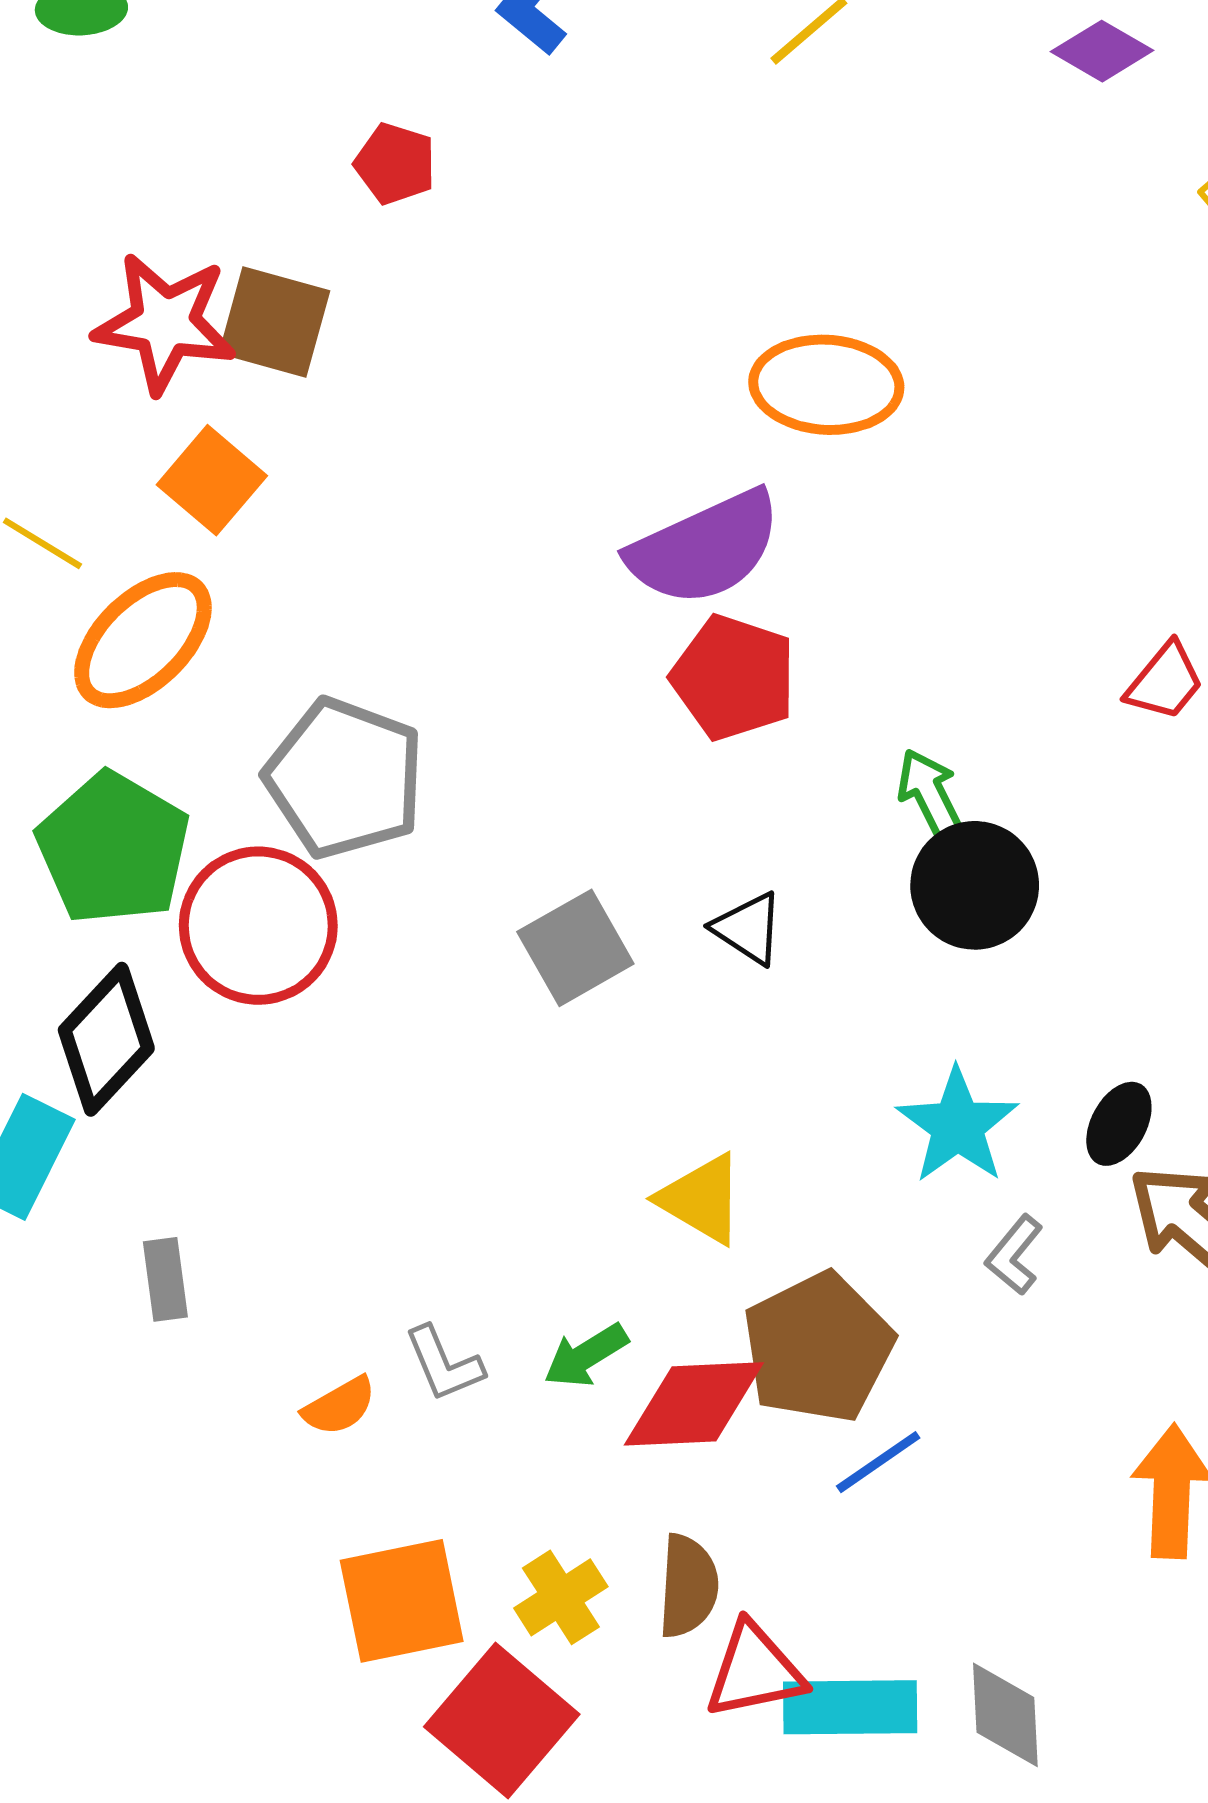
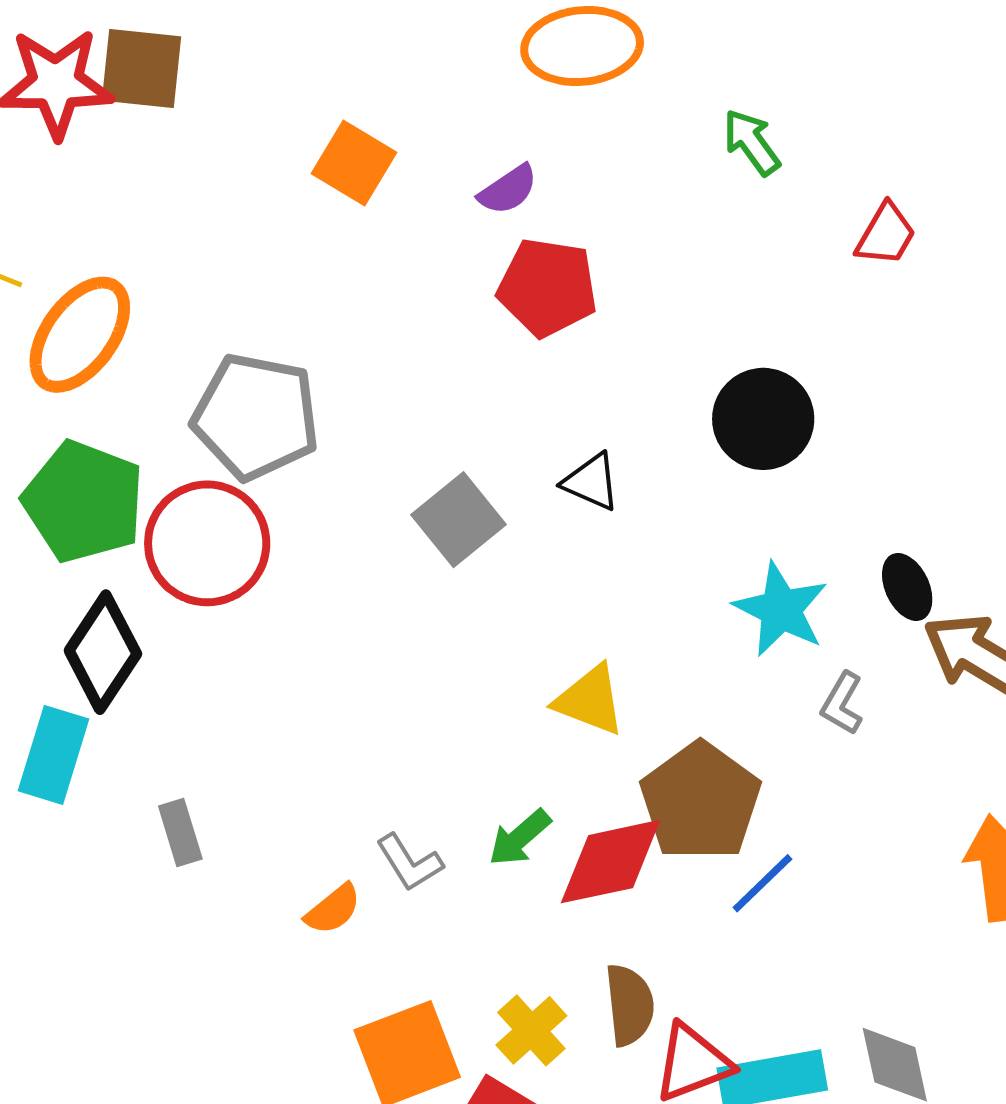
orange square: (212, 480) -> (354, 163), moved
purple semicircle: (705, 548) -> (508, 190), size x0.5
green arrow: (929, 793) -> (752, 142), moved
black ellipse: (1119, 1124) -> (907, 587), turned -44

